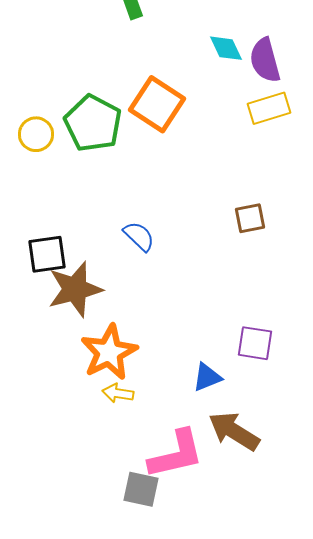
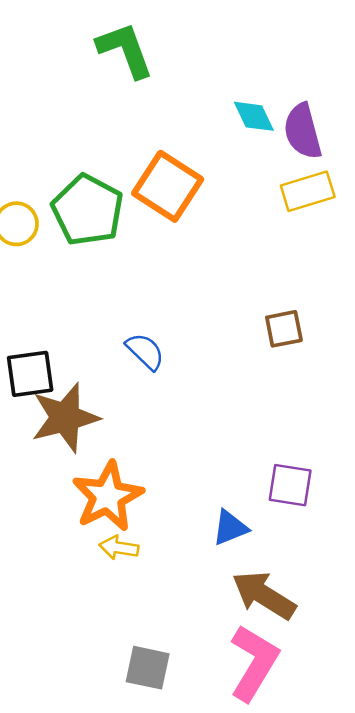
pink L-shape: (176, 454) -> (254, 663), moved, turned -46

